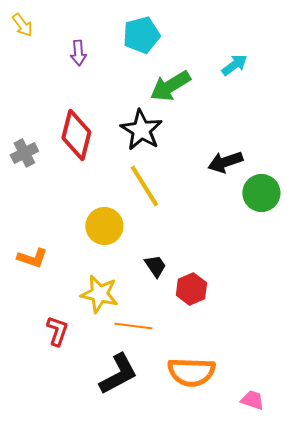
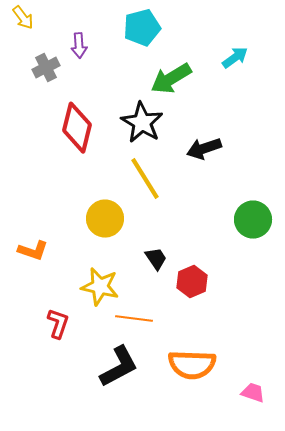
gray cross: (24, 153) -> (46, 68), moved
black arrow: (225, 162) -> (204, 149), moved
green circle: (261, 193) -> (253, 220), moved

